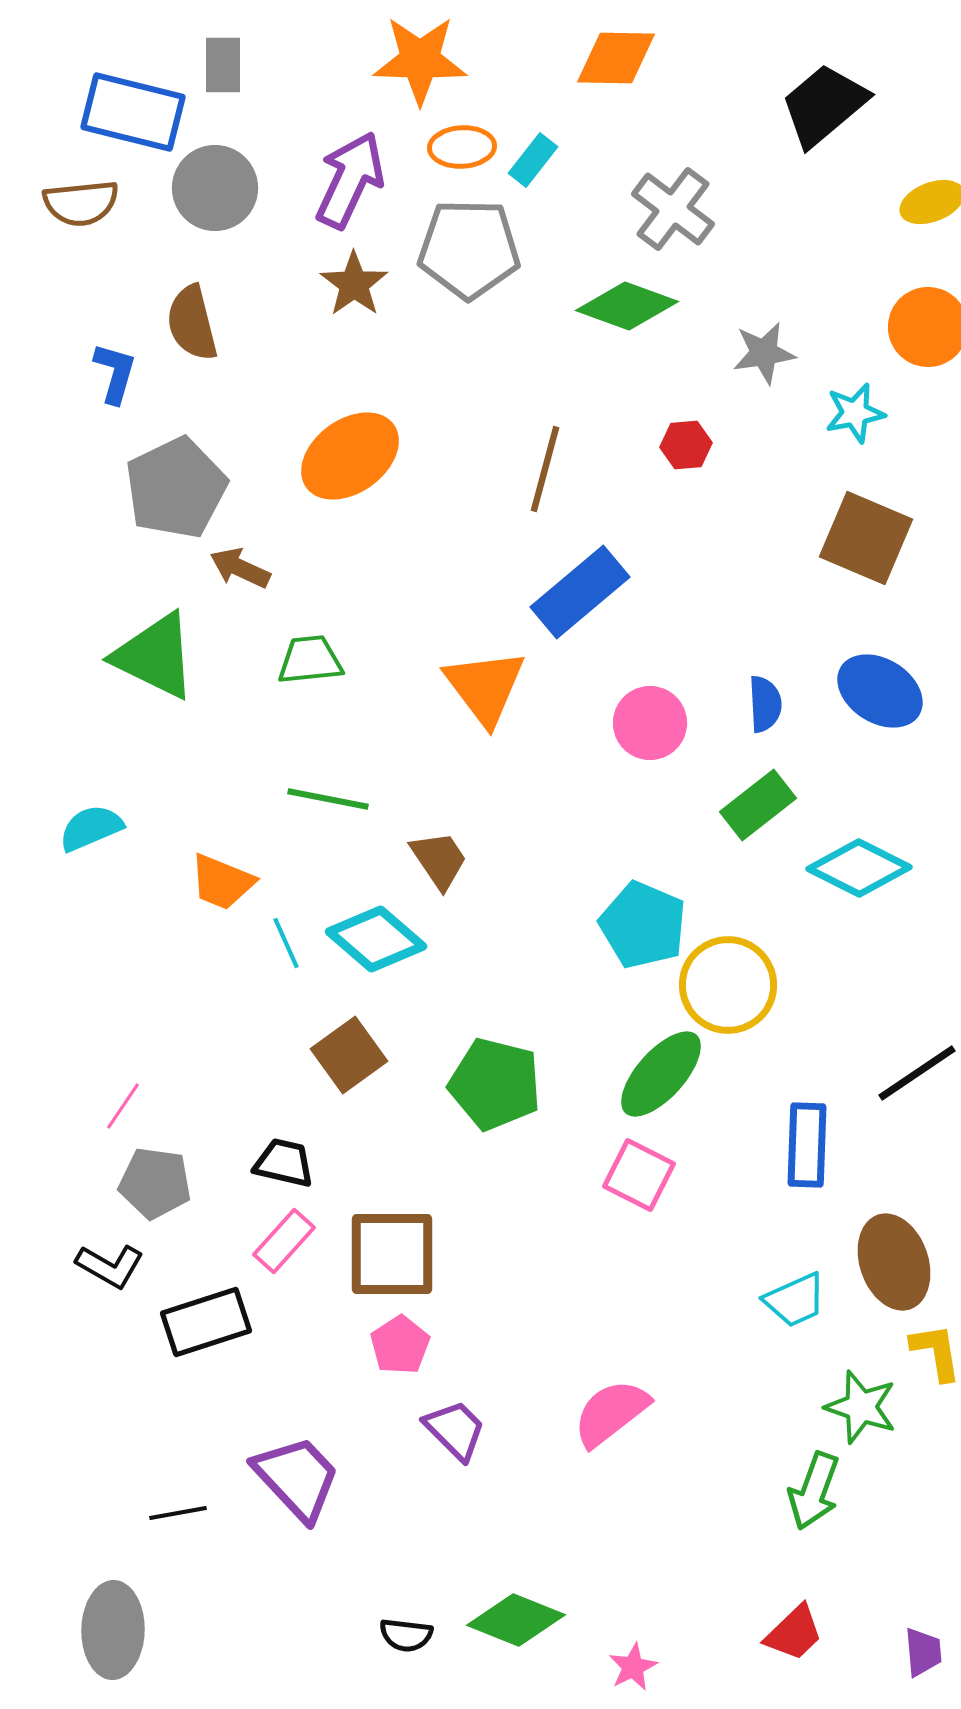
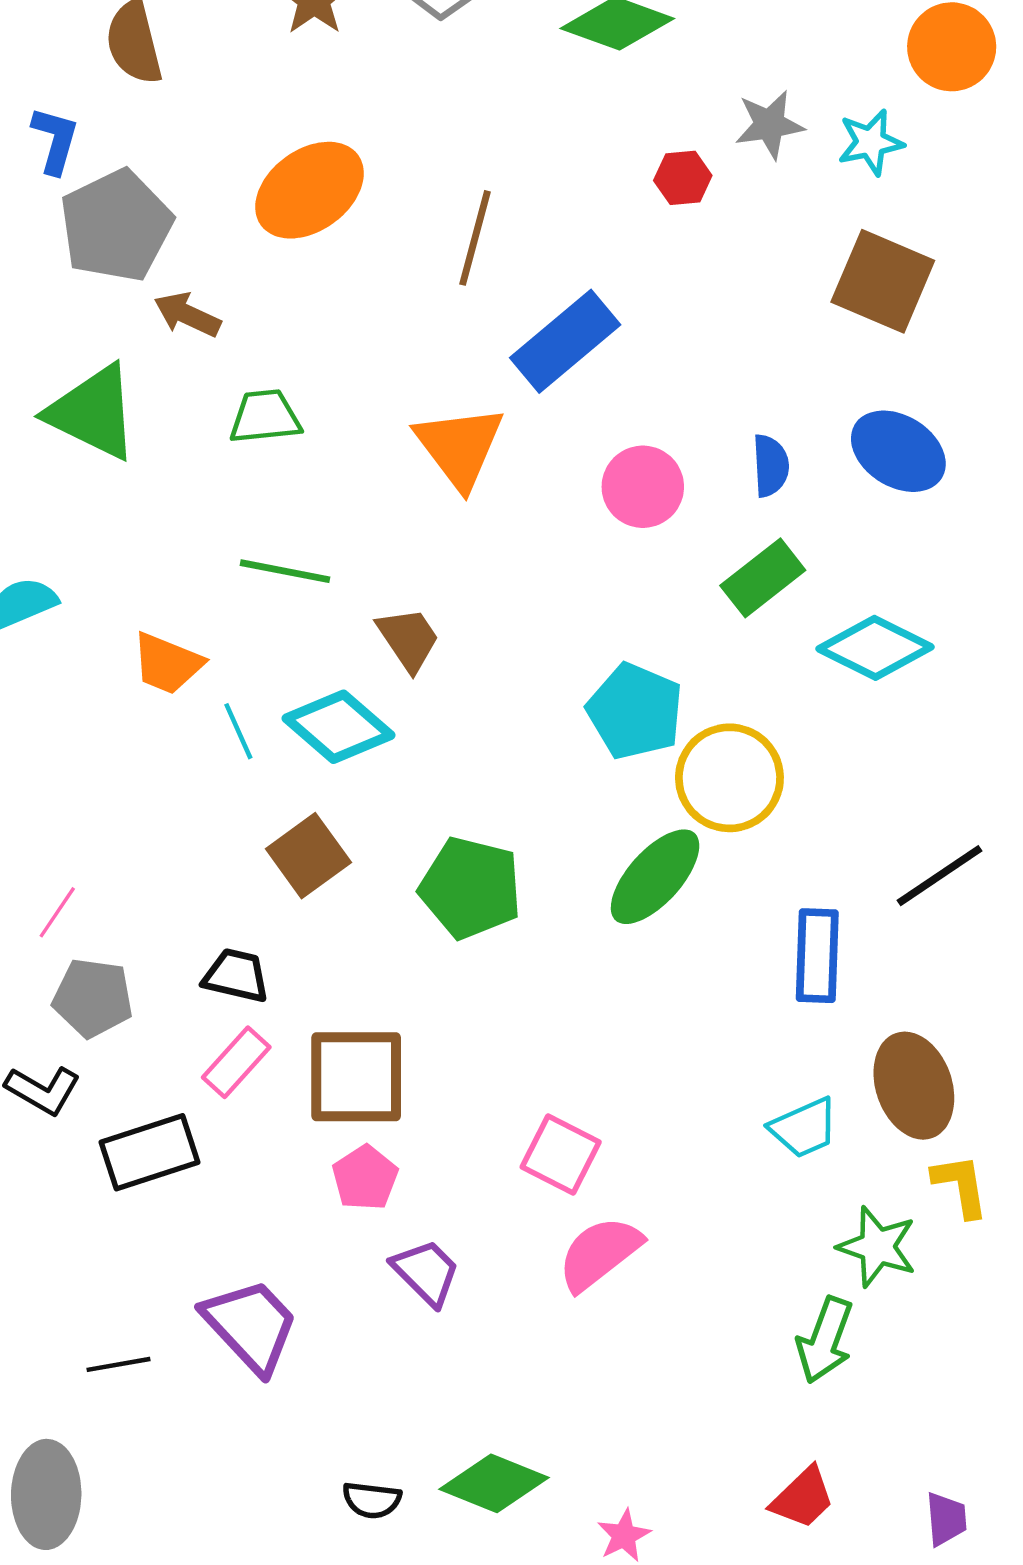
gray star: (764, 353) -> (769, 125), moved
blue L-shape: (115, 373) -> (55, 140), moved
brown line: (545, 469) -> (475, 238), moved
pink square: (639, 1175) -> (561, 1154), moved

